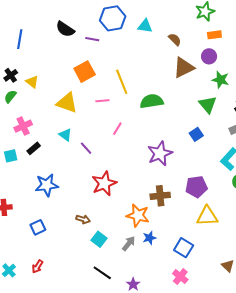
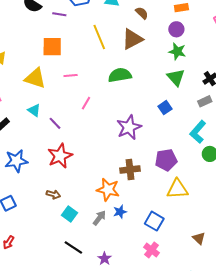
brown triangle: (184, 68) -> (132, 39), moved
orange square: (85, 72) -> (52, 47), turned 30
green star: (220, 80) -> (177, 51), moved
yellow line: (122, 82) -> (99, 37), moved
red star: (104, 183) -> (60, 156), moved

